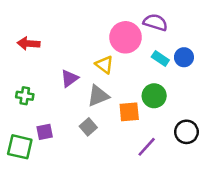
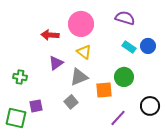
pink circle: (126, 37) -> (81, 24), moved
red arrow: (28, 44) -> (50, 35), moved

